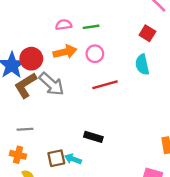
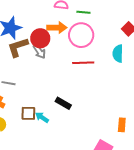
pink circle: (95, 54) -> (81, 35), size x1.6
red circle: (31, 59) -> (40, 38), moved
gray arrow: (52, 84) -> (39, 51), size x0.7

